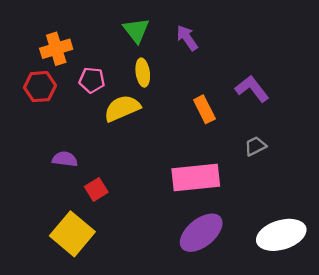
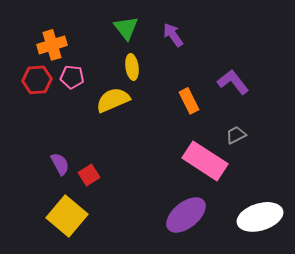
pink pentagon: (92, 80) -> (72, 77), moved
purple semicircle: (65, 159) -> (60, 164), moved, turned 55
pink rectangle: (196, 178) -> (205, 161), moved, turned 39

